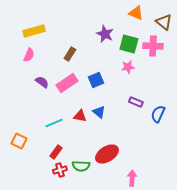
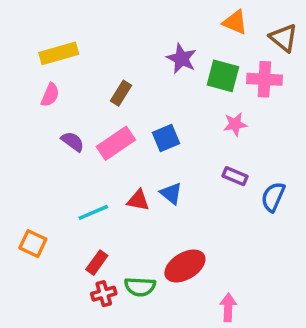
pink star: (128, 67) -> (235, 124), moved

